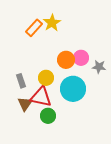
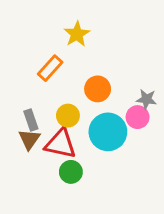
orange rectangle: (34, 28) -> (50, 68), moved
pink circle: (81, 58) -> (138, 117), moved
brown triangle: (25, 104) -> (29, 139), moved

